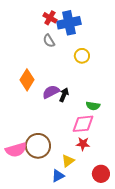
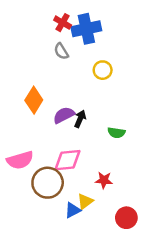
pink diamond: (83, 124) -> (68, 160), moved
pink semicircle: (16, 150) -> (20, 160), moved
blue triangle: (58, 176) -> (73, 210), moved

